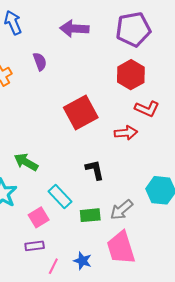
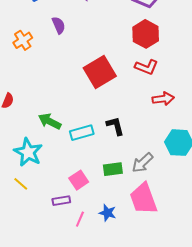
red L-shape: (147, 109) -> (146, 67), moved
red arrow: (126, 133) -> (163, 99), moved
cyan rectangle: (60, 196) -> (82, 133), moved, turned -60
pink square: (39, 217) -> (79, 180), moved

